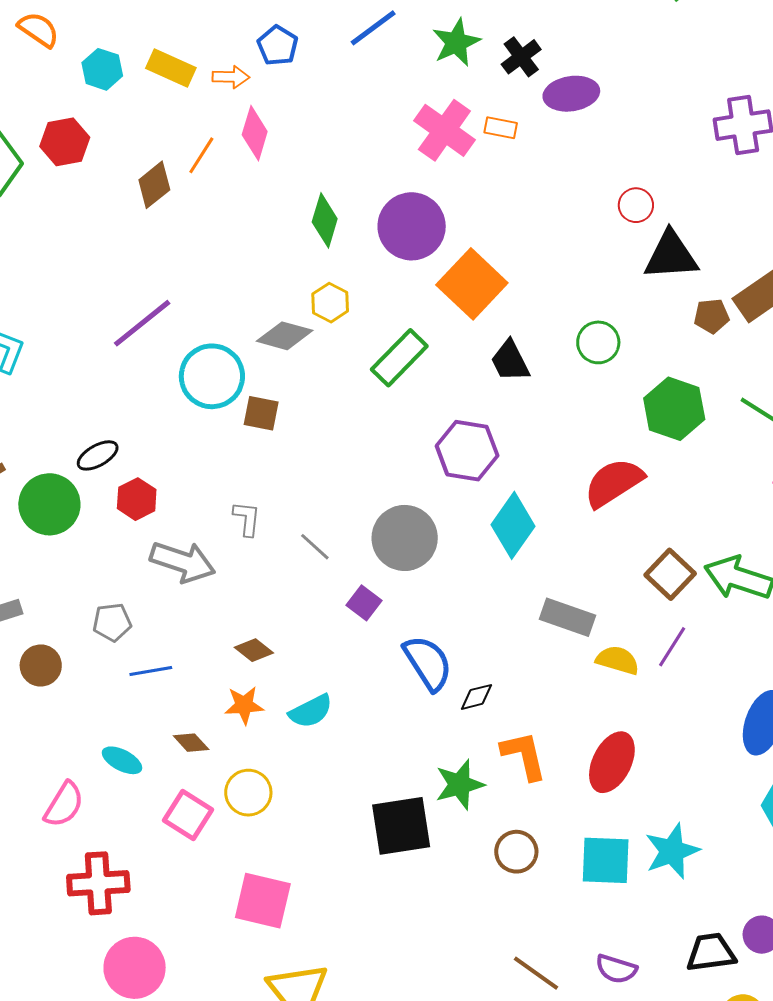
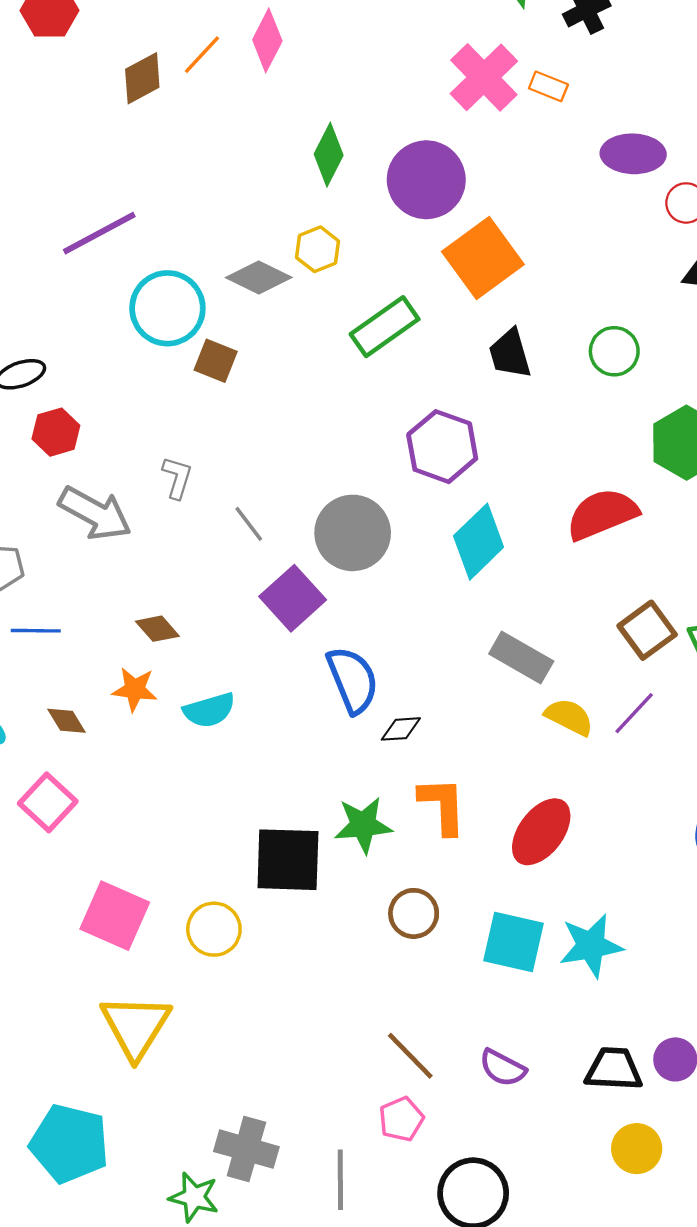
purple ellipse: (571, 94) -> (633, 154), moved
purple square: (364, 603) -> (293, 598), size x1.6
yellow circle: (248, 793) -> (214, 929), moved

